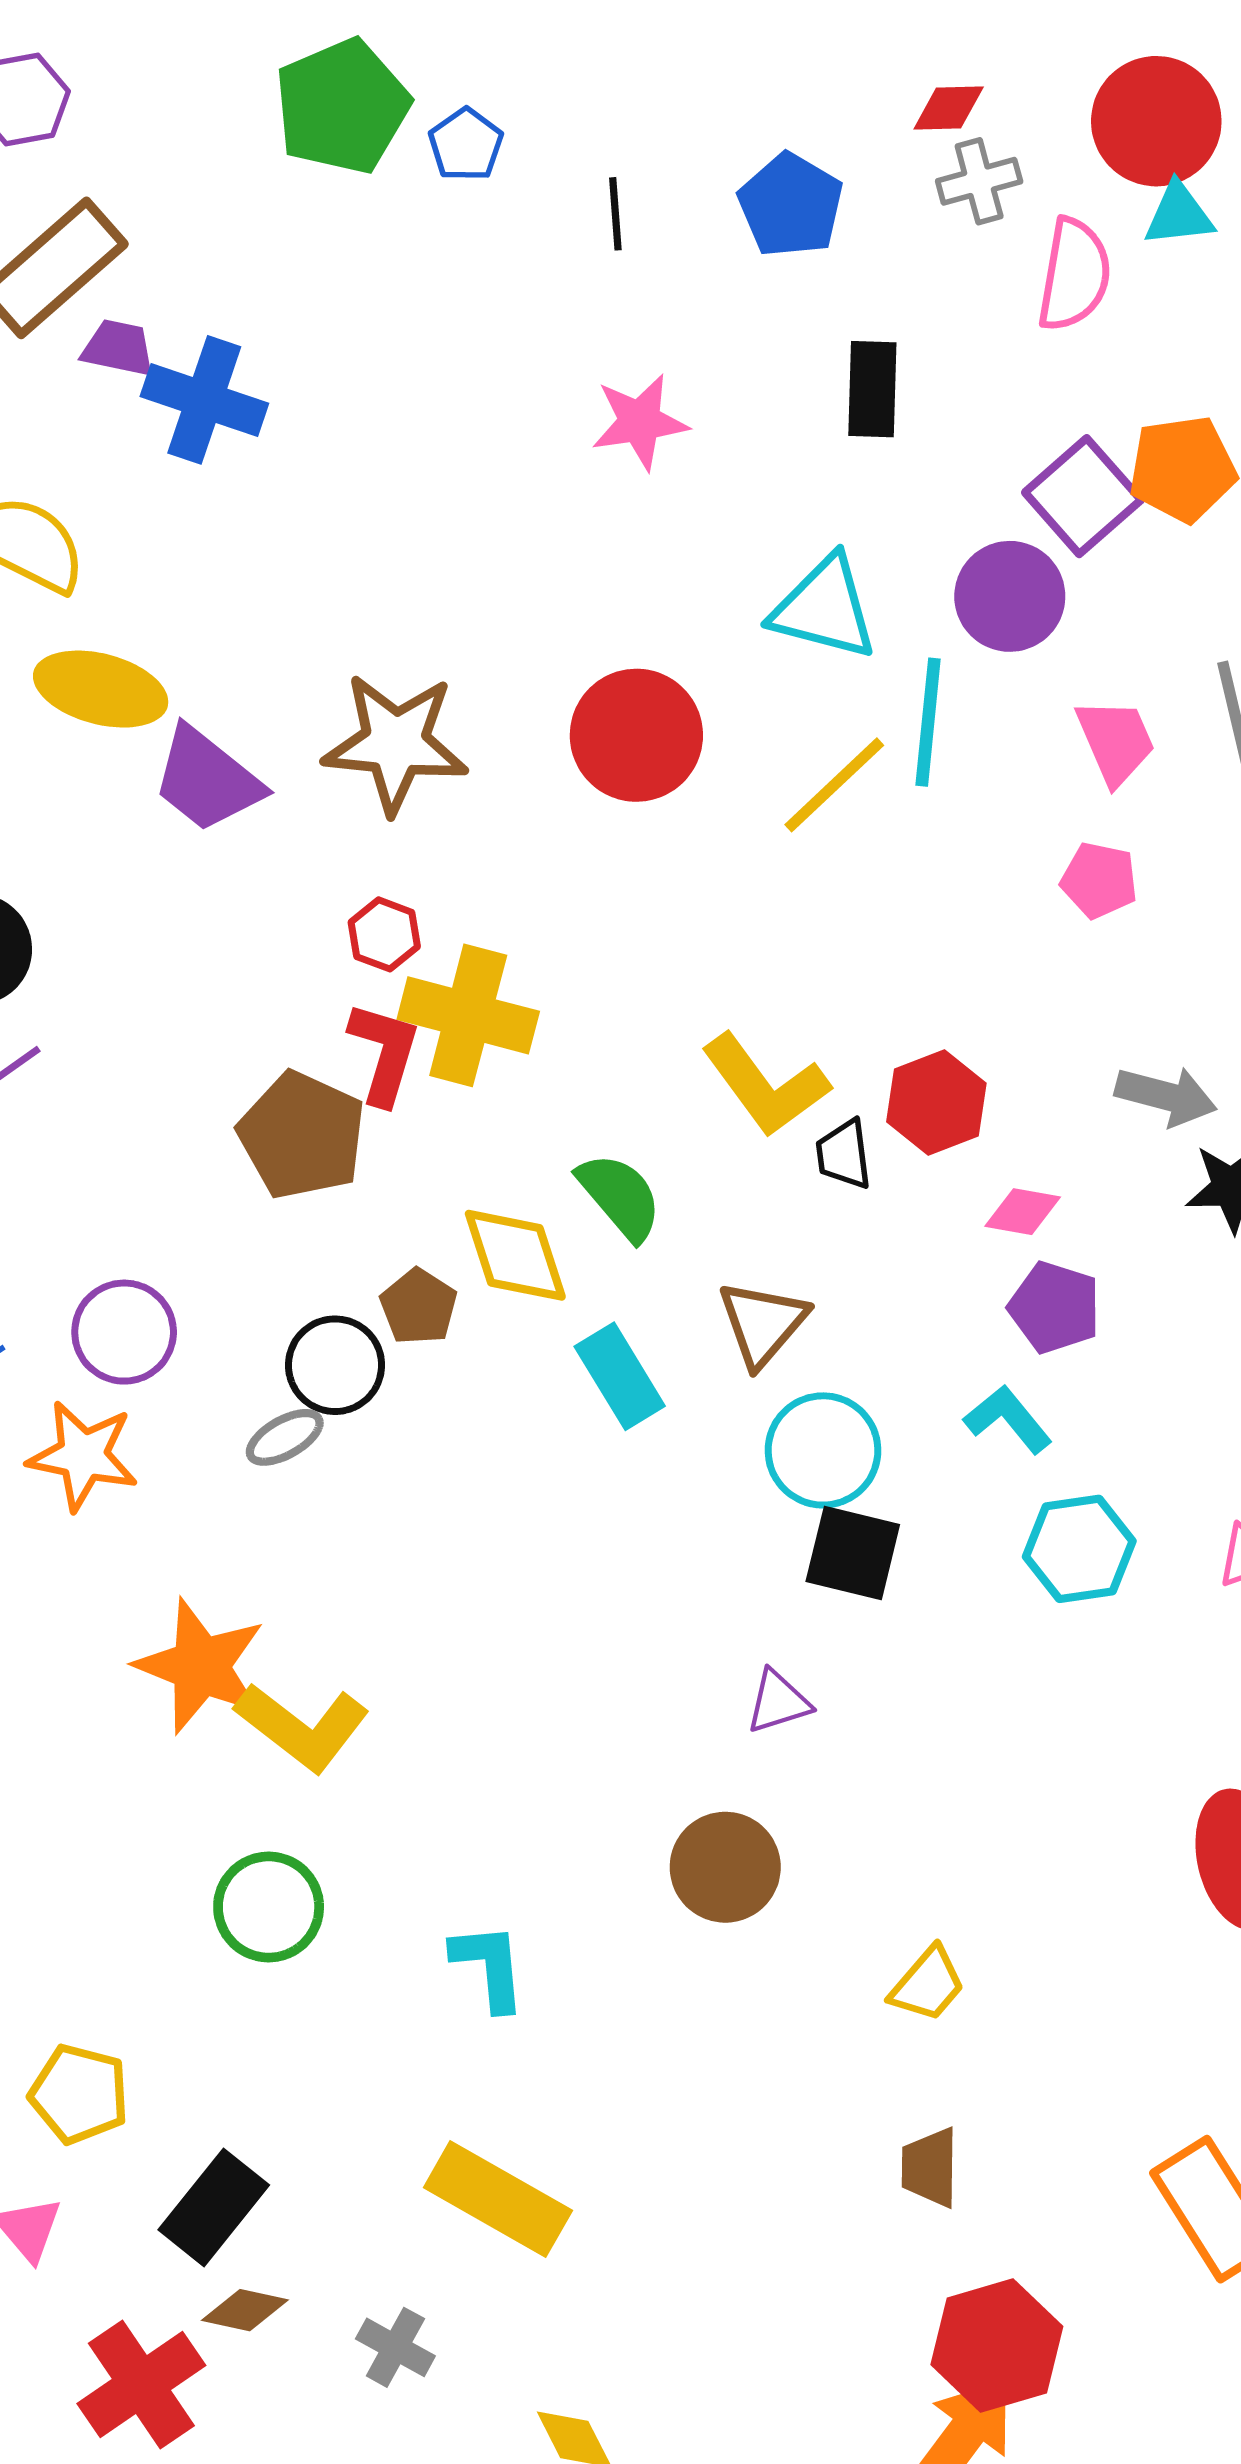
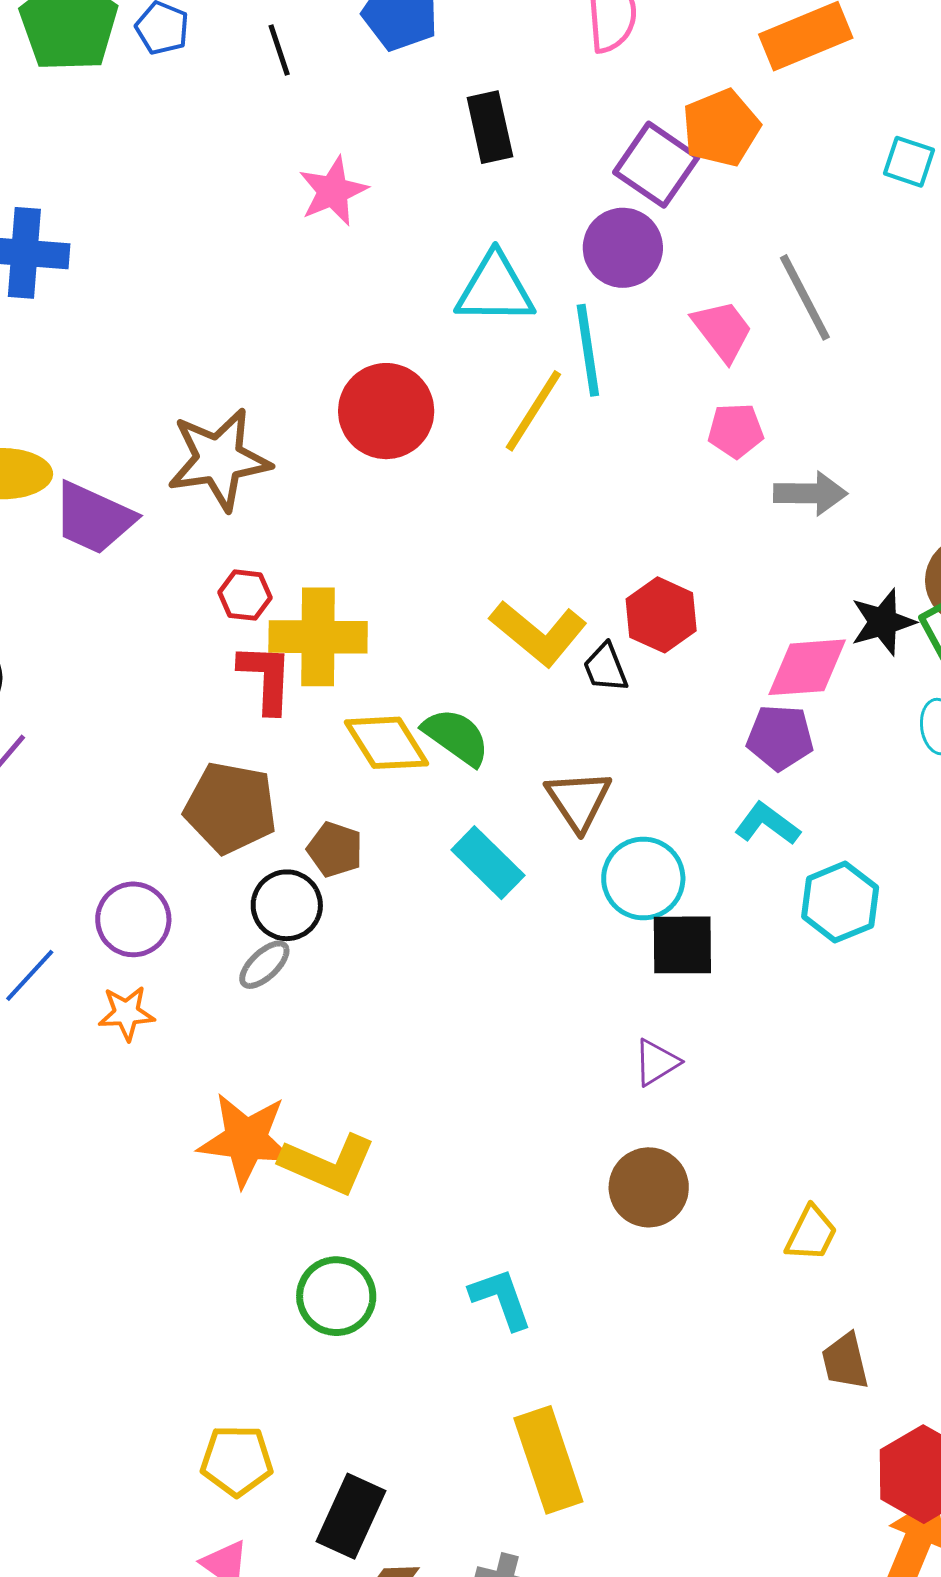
gray arrow: (1166, 1096) -> (810, 493), moved
brown pentagon: (302, 1135) -> (231, 808), moved
pink diamond: (1023, 1212) -> (807, 667), moved, size x1.6
yellow diamond: (515, 1255) -> (386, 743), moved
orange star: (83, 1456) -> (126, 1013), size x0.7
yellow rectangle: (498, 2199) -> (548, 1460), turned 56

